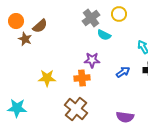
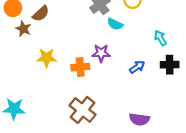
yellow star: (47, 78) -> (47, 58), moved
orange cross: (82, 78) -> (80, 67), moved

